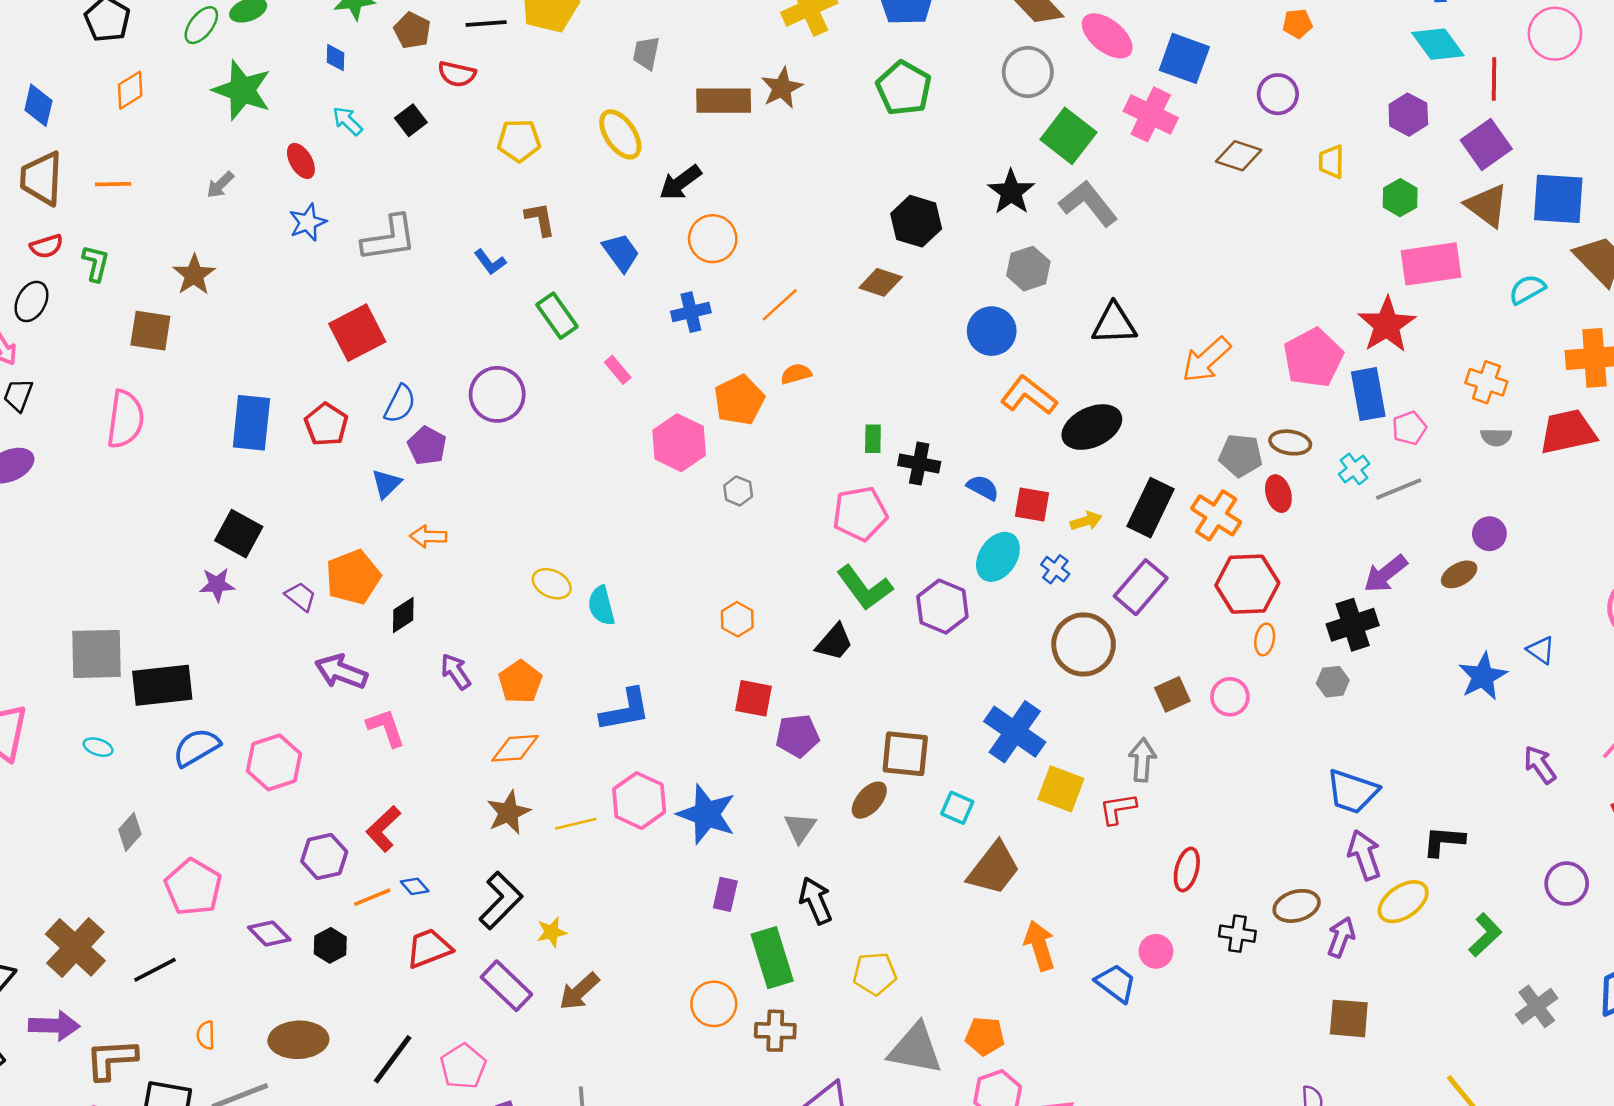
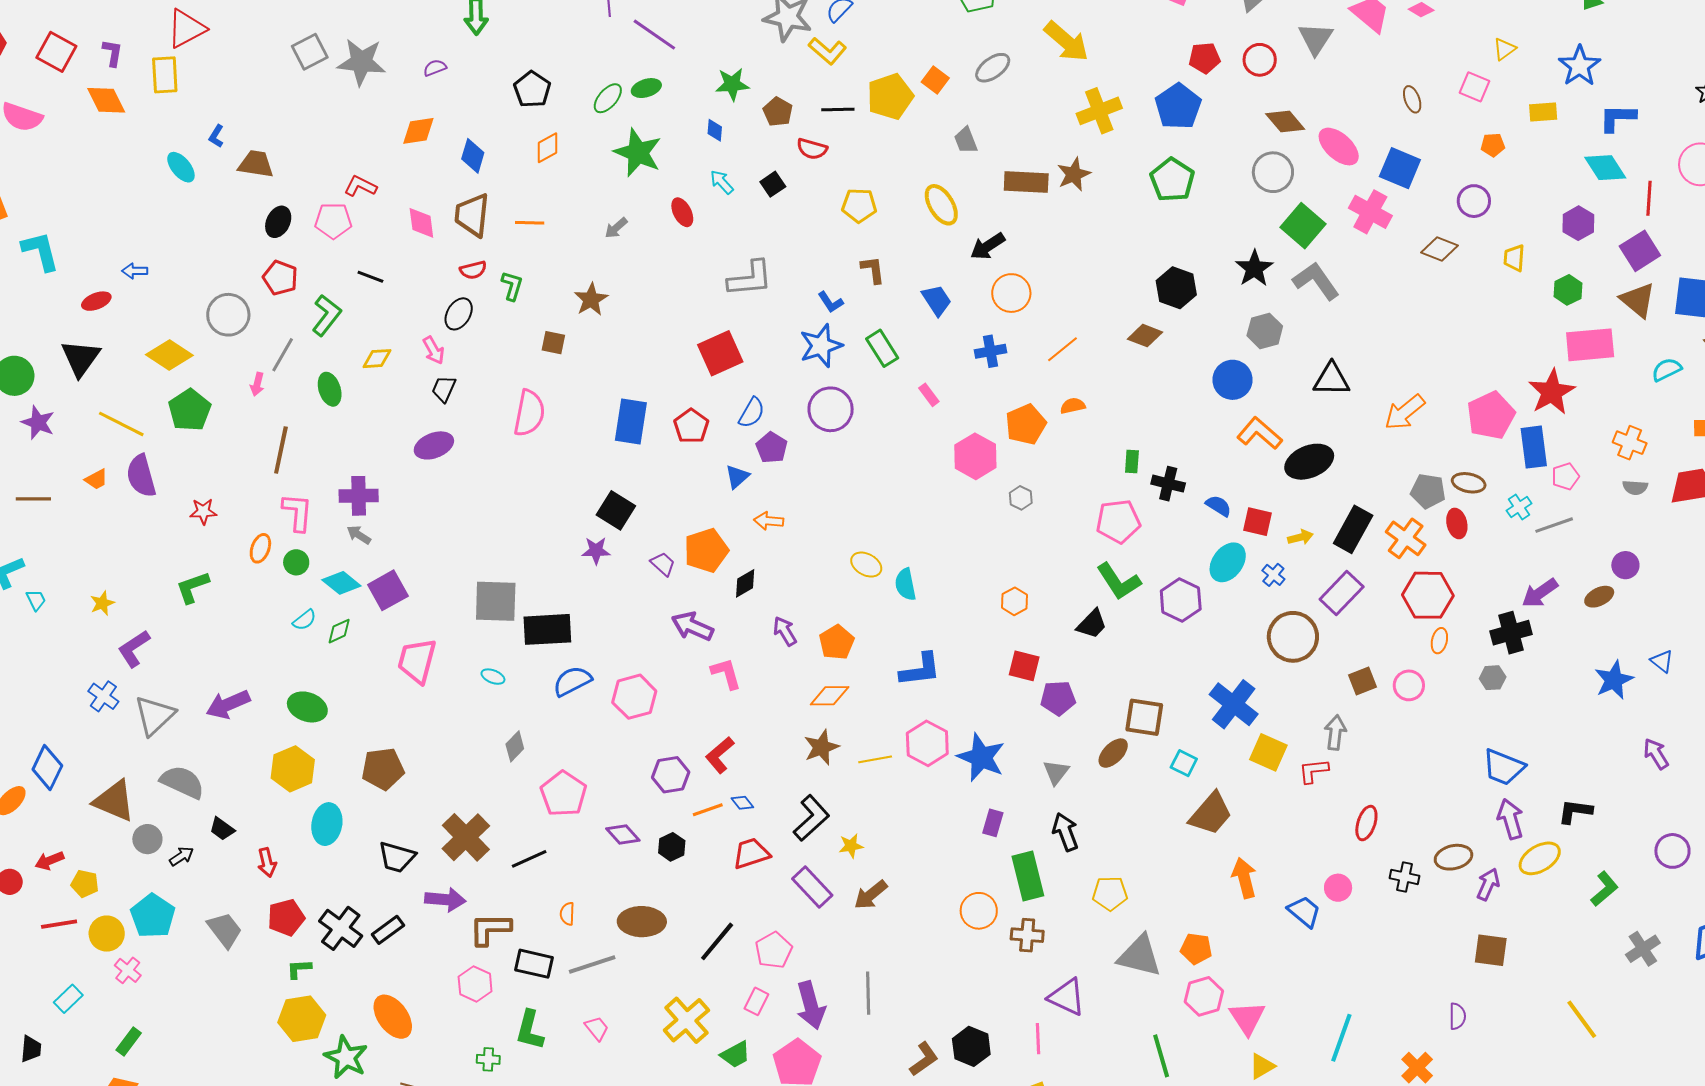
gray trapezoid: (646, 53) -> (966, 140), turned -36
blue star: (308, 222) -> (821, 346), moved, size x1.4
brown square: (150, 331) -> (553, 343), size x0.7

